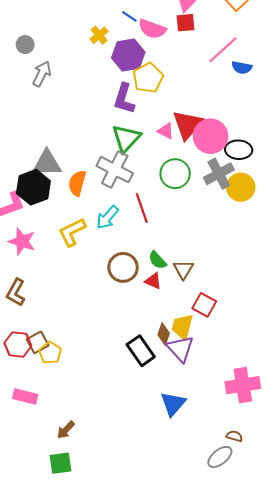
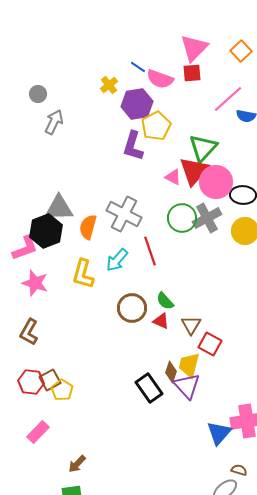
green triangle: (126, 138) -> (203, 148), moved
gray cross: (219, 174) -> (207, 218), moved
yellow L-shape: (72, 232) -> (83, 274), turned -48
brown triangle: (183, 269) -> (191, 325), moved
pink rectangle: (25, 397) -> (38, 432), turned -60
blue triangle: (173, 404) -> (219, 433), moved

